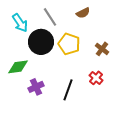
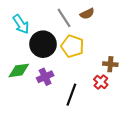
gray line: (50, 17) -> (64, 18), moved
brown cross: (102, 49) -> (110, 64), moved, turned -32
purple cross: (36, 87) -> (45, 77), moved

